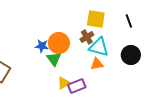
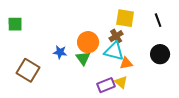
blue star: (42, 46) -> (60, 52), moved
cyan triangle: (99, 47) -> (114, 51), moved
yellow triangle: (64, 83) -> (121, 82), moved, turned -48

